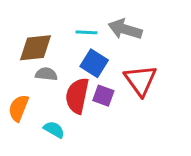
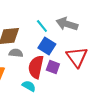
cyan line: (86, 32) -> (42, 26), turned 48
cyan semicircle: (54, 130) -> (29, 86), moved

